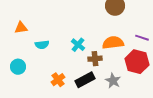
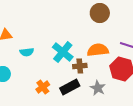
cyan cross: (78, 45) -> (63, 52), size x1.5

